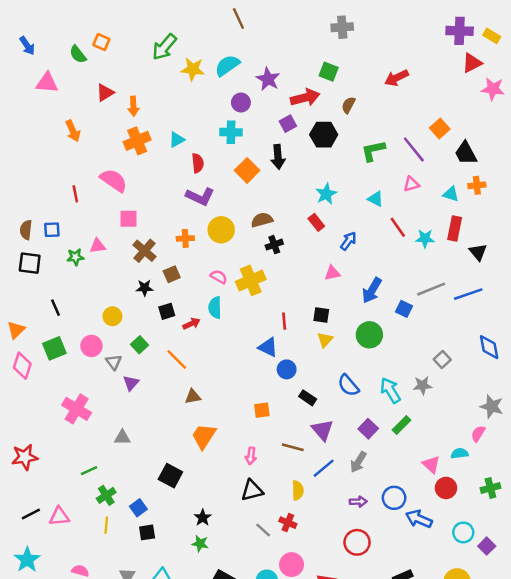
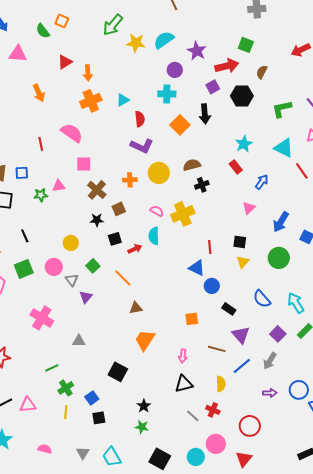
cyan triangle: (376, 199) -> (284, 148), size x1.5
pink triangle: (332, 273) -> (249, 208), turned -32
red circle: (357, 542) -> (250, 426), moved

